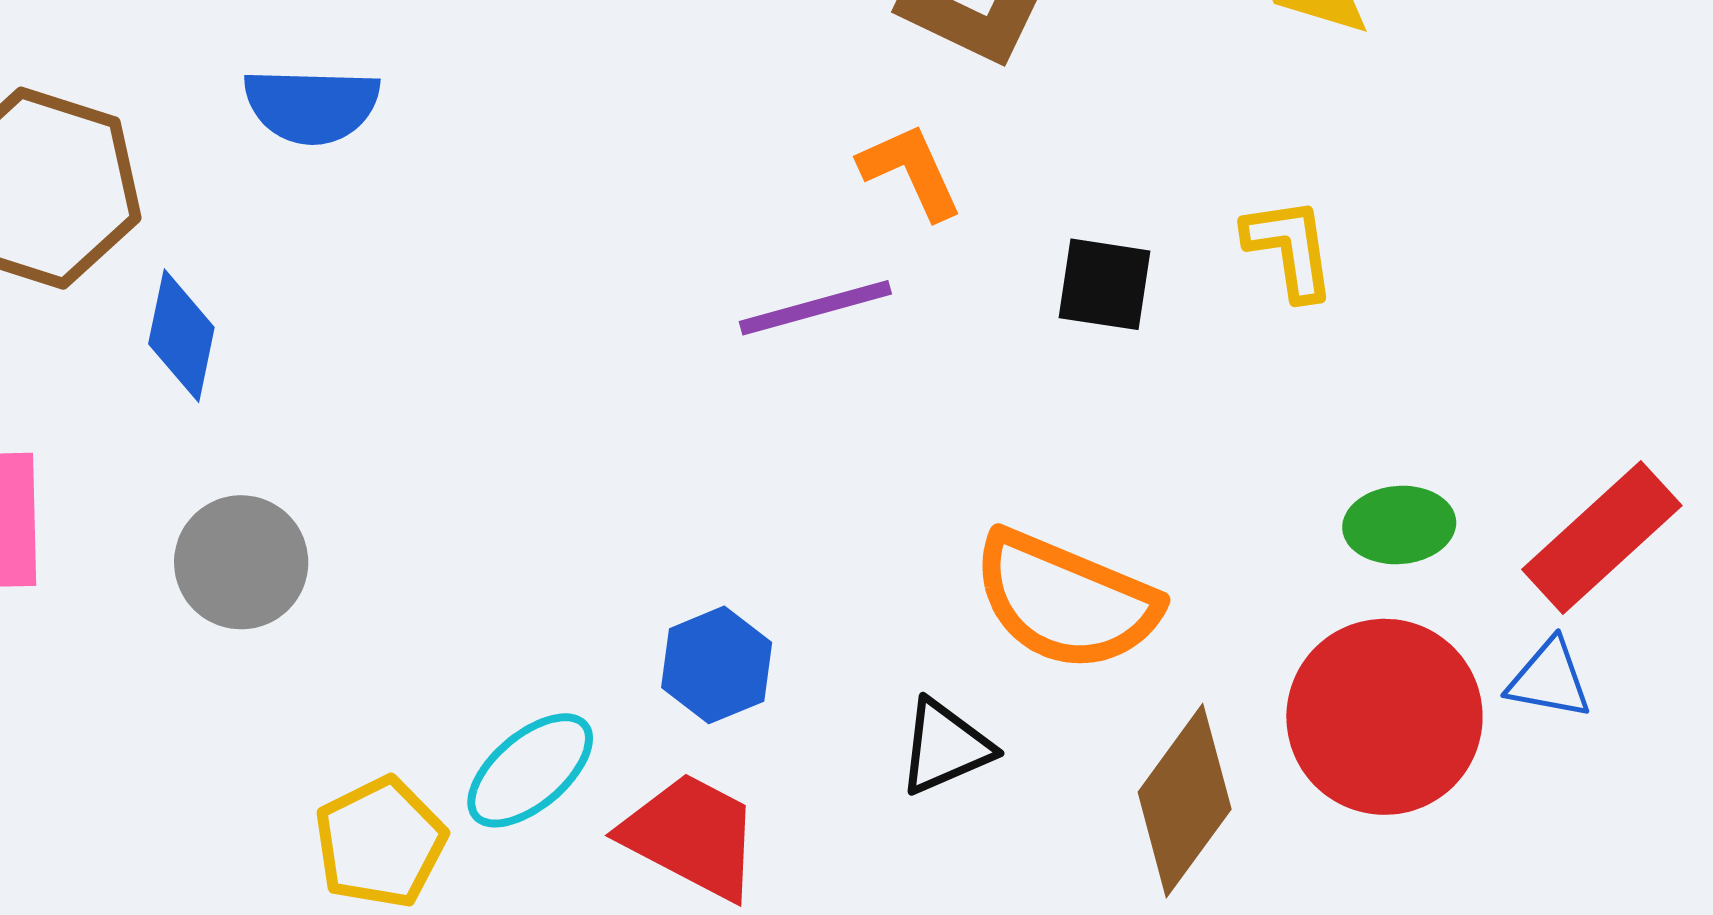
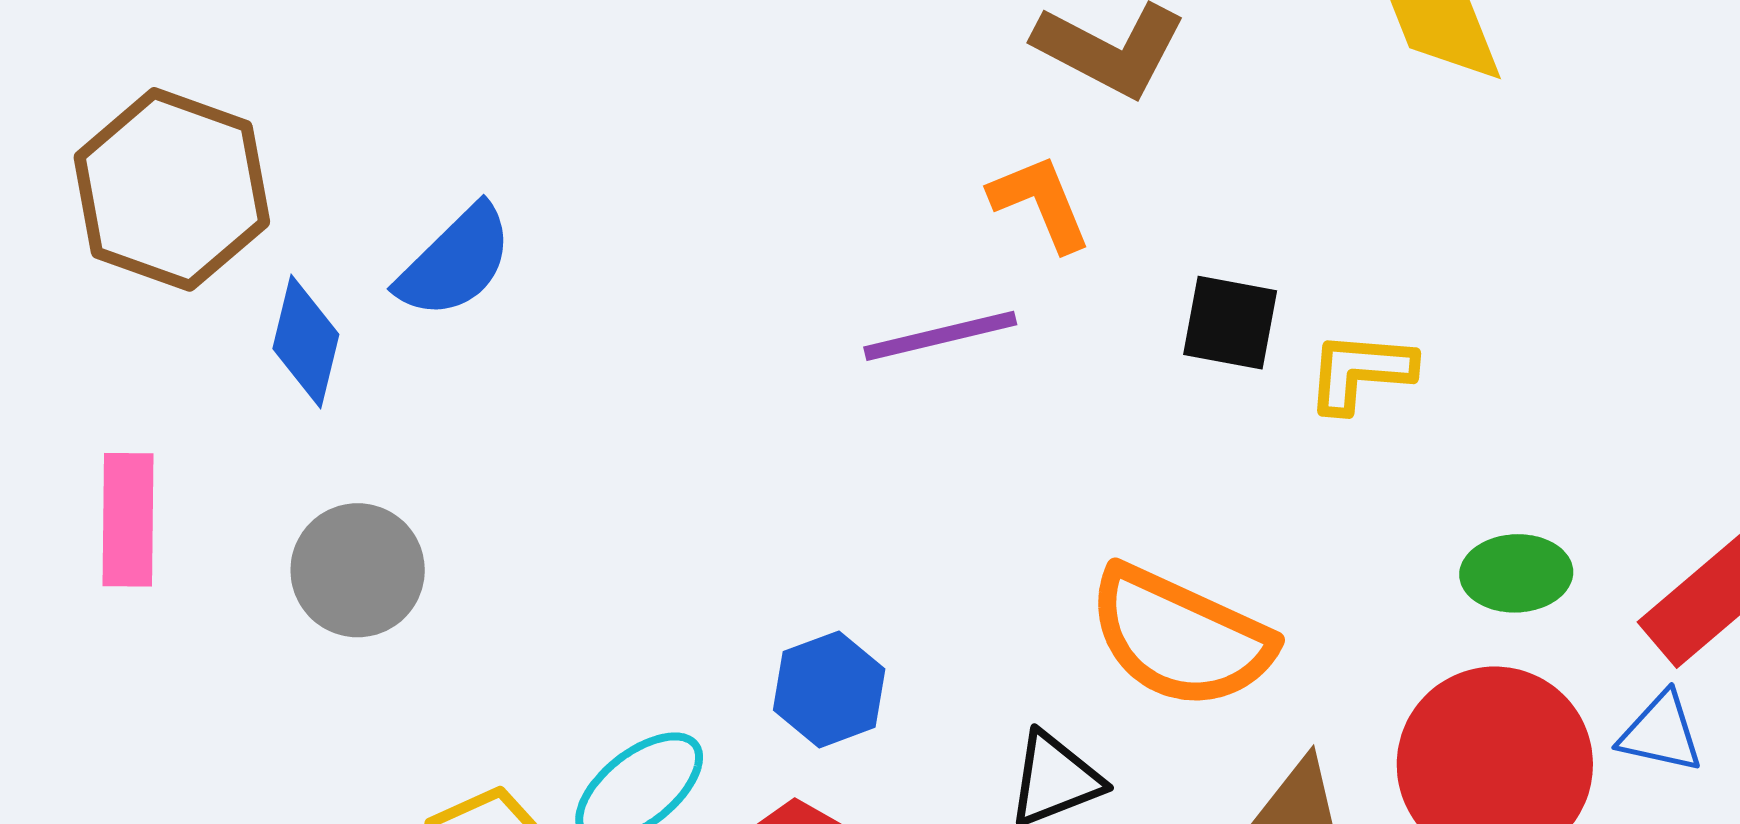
blue semicircle: (312, 106) -> (455, 262), moved, turned -48
yellow L-shape: (1290, 248) -> (1360, 372), moved, turned -79

